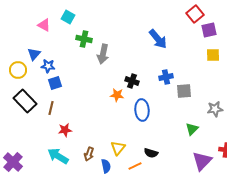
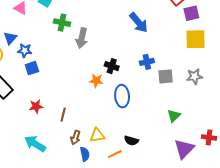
yellow square: (213, 55) -> (196, 39), size x1.5
brown line: (51, 108) -> (63, 115), moved
gray star: (215, 109) -> (195, 76), moved
red star: (65, 130) -> (36, 106), moved
yellow triangle: (118, 148) -> (97, 135), turned 42
brown arrow: (89, 154) -> (75, 137), moved

